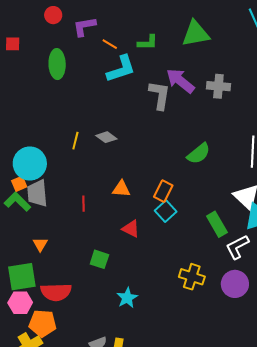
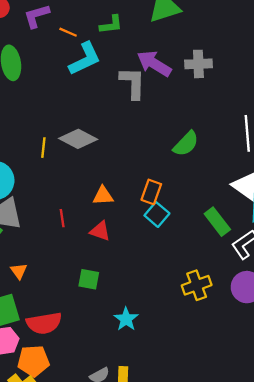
gray diamond: (106, 137) -> (78, 139), size x1.5
red triangle: (131, 229) -> (100, 231), moved
yellow cross: (192, 277) -> (197, 285), turned -30

